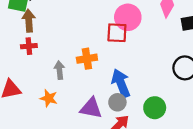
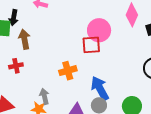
brown arrow: (29, 21) -> (24, 39), moved
gray arrow: (59, 70) -> (44, 96), moved

